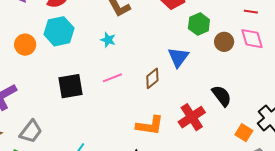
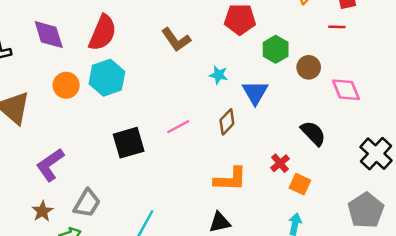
pink diamond: (252, 39) -> (346, 90), moved
cyan star: (108, 40) -> (219, 75), moved
orange circle: (25, 45) -> (66, 85), moved
red cross: (192, 117) -> (280, 163), size x0.6
orange square: (244, 133) -> (300, 184), moved

